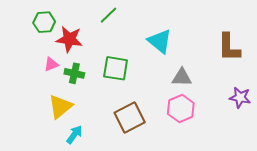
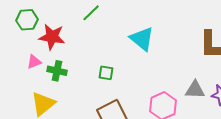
green square: (116, 68) -> (106, 73), moved, size x0.6
gray triangle: (182, 77) -> (195, 90), moved

